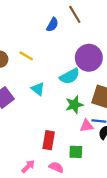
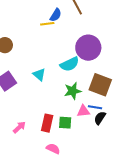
yellow line: (26, 56) -> (47, 24), moved, turned -40
green square: (76, 152) -> (65, 123), moved
pink arrow: (28, 166) -> (19, 127), moved

